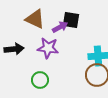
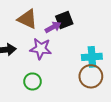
black square: (71, 20) -> (64, 20), turned -30

